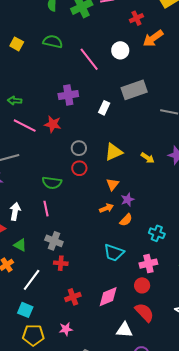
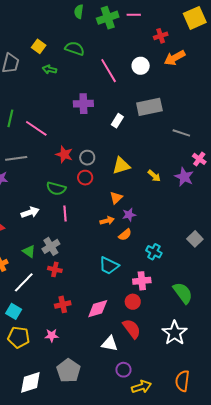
green arrow: (15, 101) -> (50, 69), moved
red star: (53, 124) -> (64, 154), moved
pink line: (46, 209) -> (65, 213), moved
white arrow: (15, 211) -> (30, 212), moved, turned 54
gray cross: (54, 241) -> (51, 246), turned 30
green triangle: (20, 245) -> (29, 251), moved

